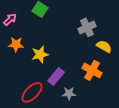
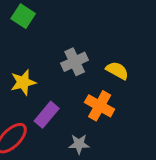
gray cross: (87, 27) -> (75, 62), moved
gray star: (69, 93) -> (79, 144), moved

